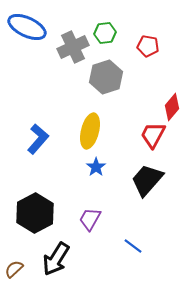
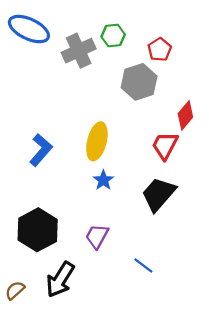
red pentagon: (148, 46) -> (160, 50), turned 30
gray hexagon: (106, 77) -> (139, 82), moved

